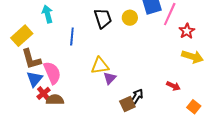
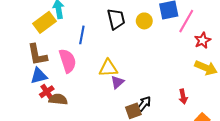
yellow rectangle: (22, 36) -> (45, 22), moved
pink semicircle: (52, 73) -> (68, 61), moved
blue triangle: (35, 79) -> (39, 76), turned 30
red arrow: (173, 86) -> (183, 97), turned 48

